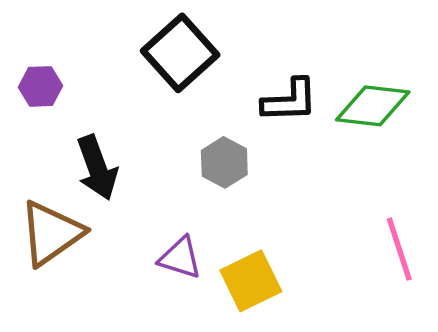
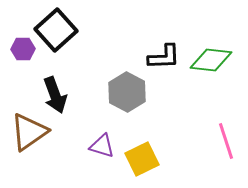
black square: (180, 53) -> (56, 30), moved
gray hexagon: (224, 162) -> (127, 92), size x1.4

